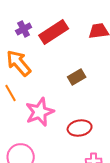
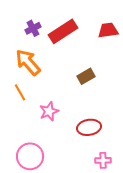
pink star: (40, 112) -> (49, 111), size x0.7

